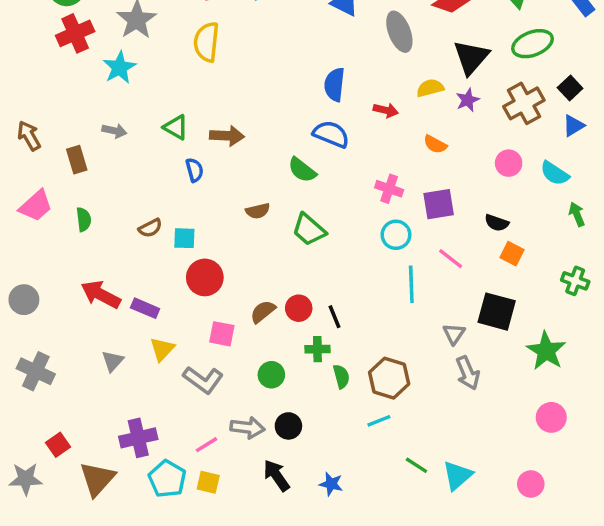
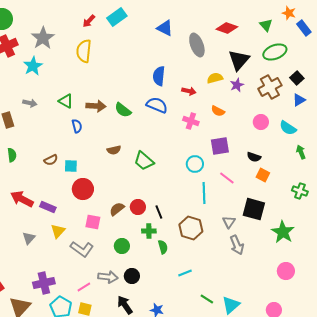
green semicircle: (302, 170) -> (123, 110), moved
pink cross: (389, 189) -> (191, 121), moved
brown hexagon: (389, 378) -> (191, 228), moved

